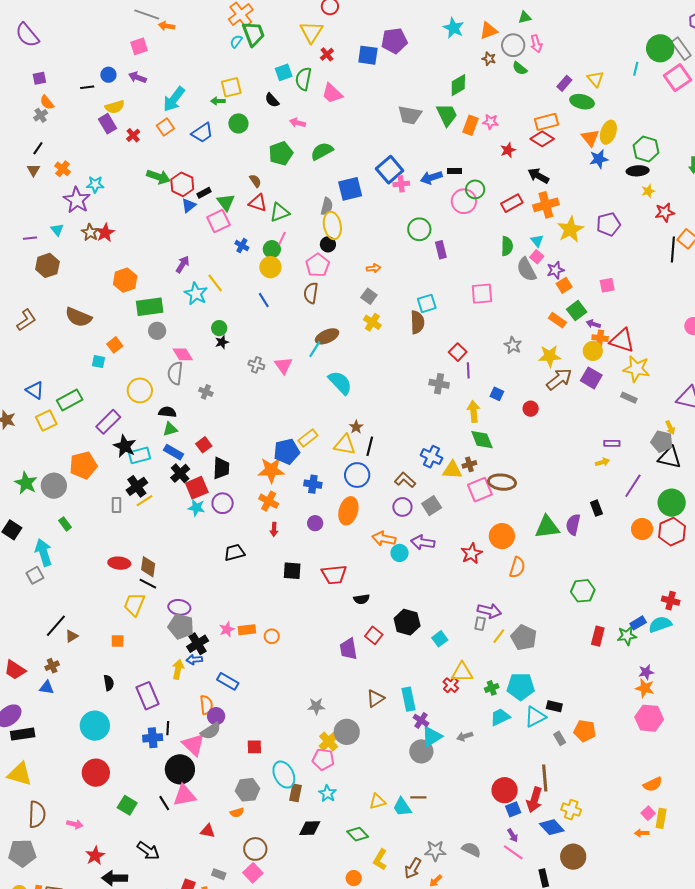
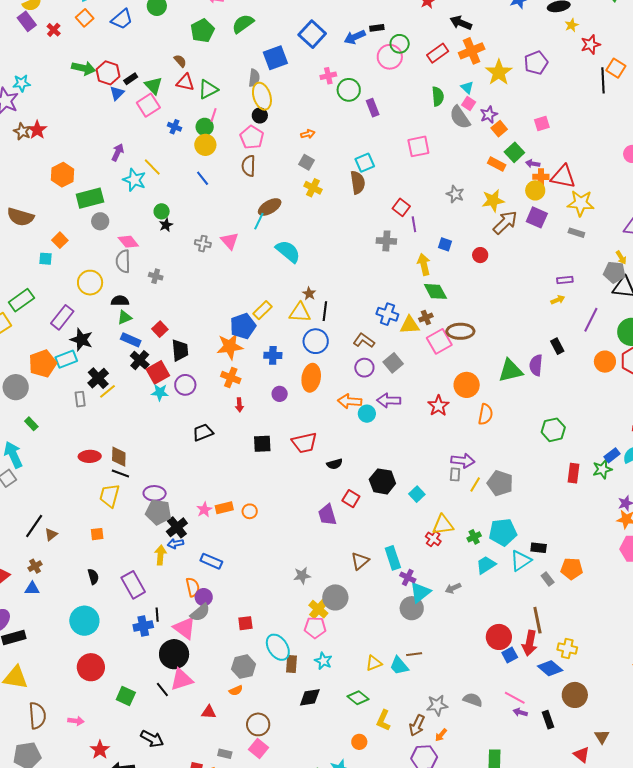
pink cross: (401, 184) -> (328, 76), moved
cyan rectangle: (139, 455) -> (66, 359), moved
purple arrow: (513, 835) -> (520, 712), moved, turned 144

